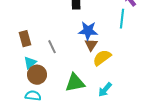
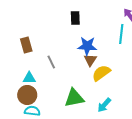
brown rectangle: (25, 39) -> (26, 45), moved
cyan triangle: (30, 63) -> (29, 78), turned 40
brown circle: (37, 75) -> (27, 95), moved

